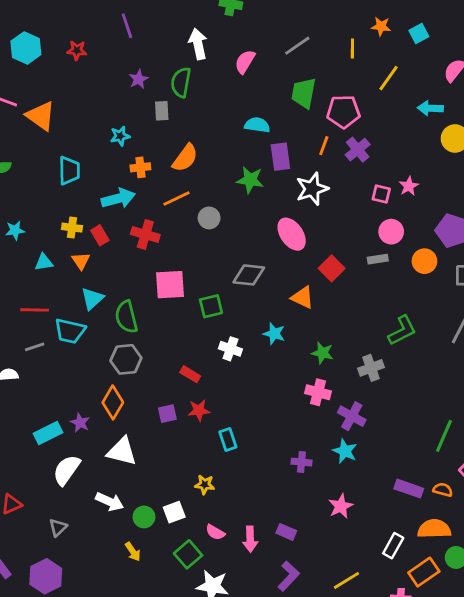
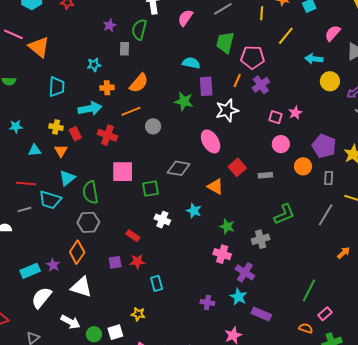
gray rectangle: (378, 259) -> (265, 175), moved
purple rectangle: (409, 489) -> (261, 314), moved

